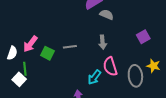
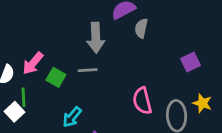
gray semicircle: (107, 15) -> (141, 28), turned -104
gray arrow: (103, 42) -> (96, 38), moved, size x1.5
cyan arrow: (94, 77) -> (72, 117), moved

